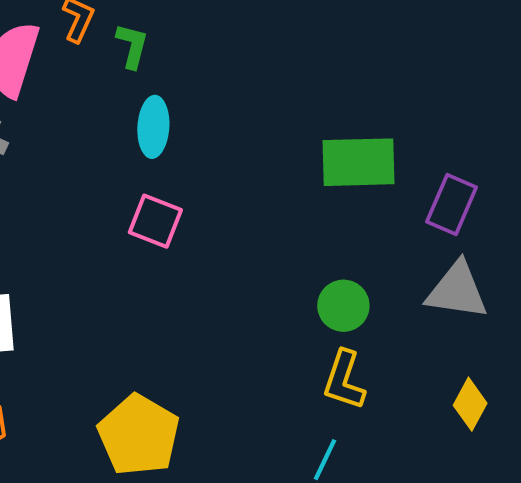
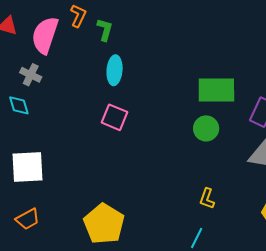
green circle: (343, 306) -> (206, 128), moved
yellow L-shape: (344, 380) -> (207, 199), size x0.7

